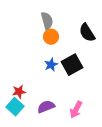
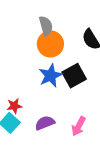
orange circle: (51, 37) -> (50, 44), size x1.5
blue star: (51, 65) -> (50, 76), size x1.5

